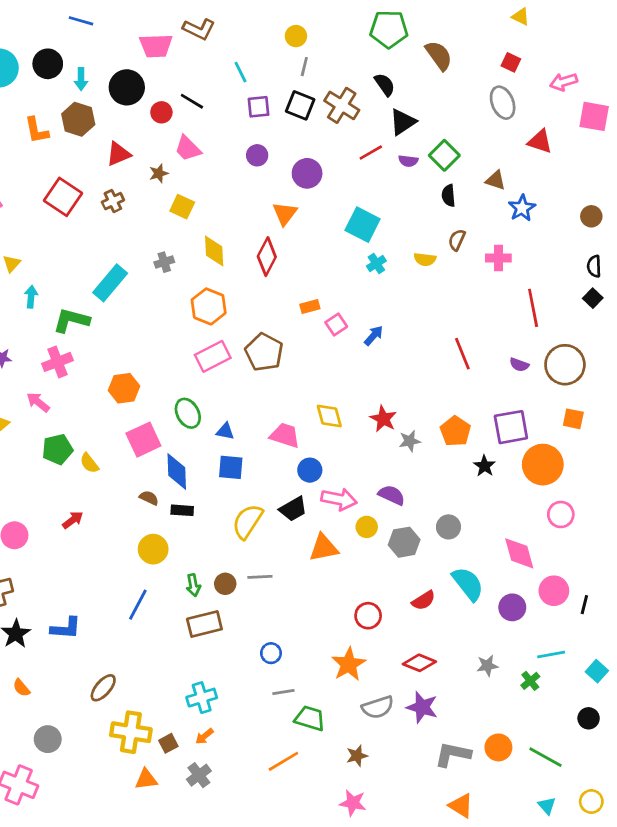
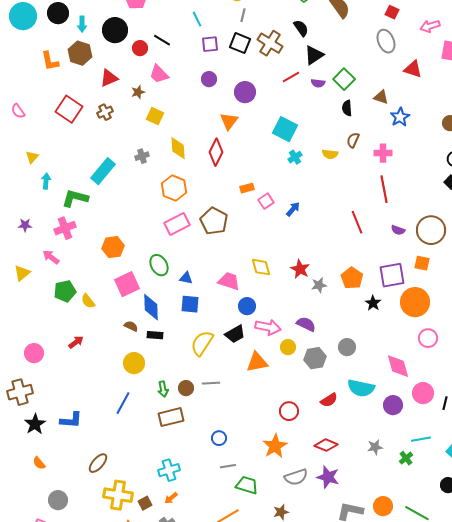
red line: (533, 308) -> (384, 189), moved
orange square: (573, 419) -> (422, 263), moved
cyan semicircle: (468, 584) -> (361, 388), turned 140

